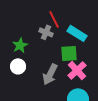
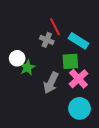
green star: (20, 45) -> (27, 67), moved
white circle: (18, 66) -> (17, 58), moved

